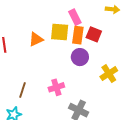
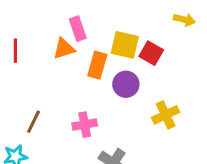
pink rectangle: (75, 17) -> (78, 29), moved
yellow square: (60, 32) -> (125, 45), moved
orange rectangle: (78, 35) -> (97, 65), moved

